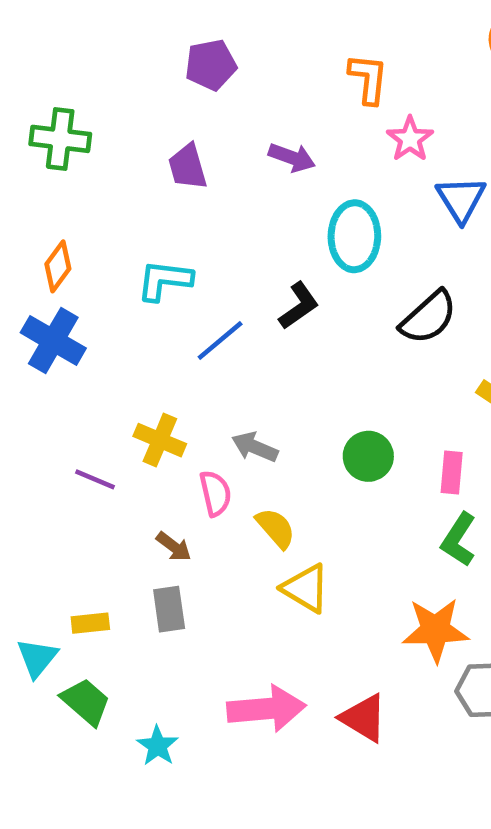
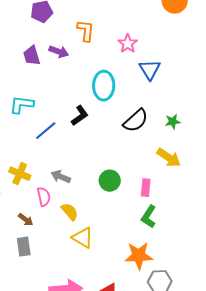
orange L-shape: (368, 79) -> (86, 31), moved
purple arrow: (292, 157) -> (59, 52), moved

